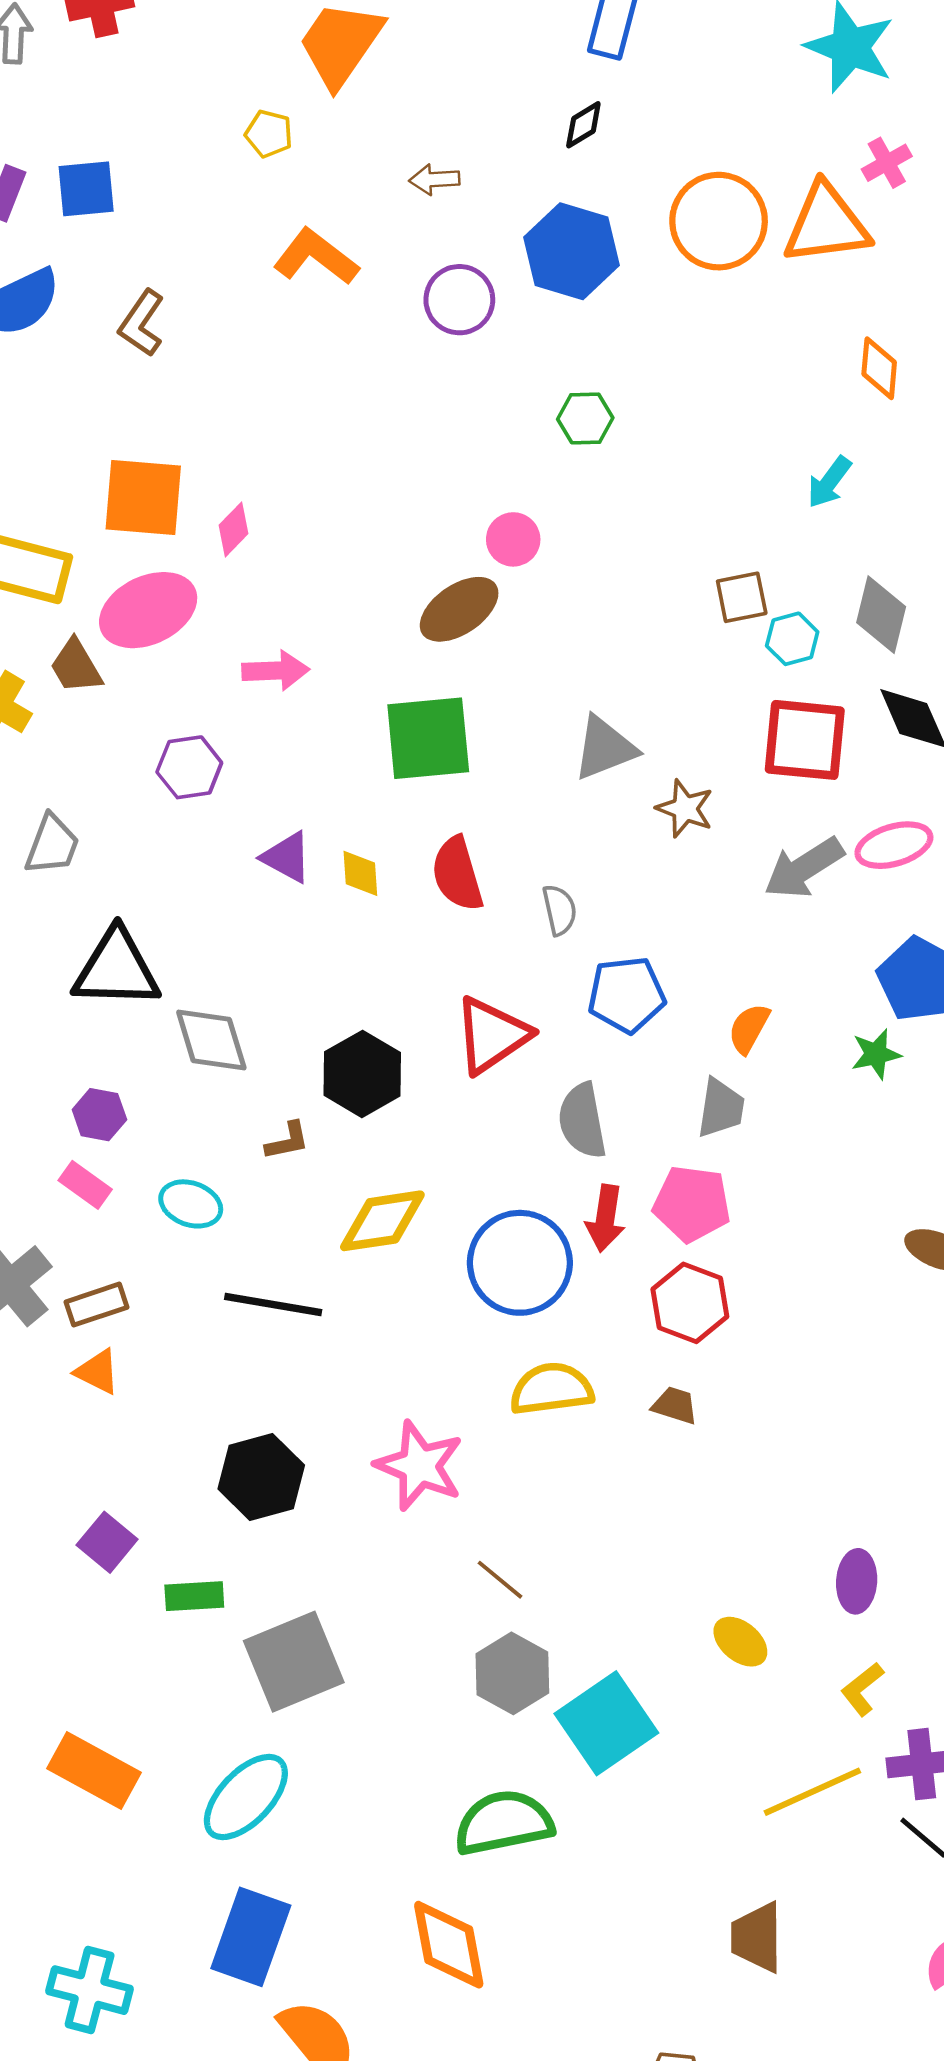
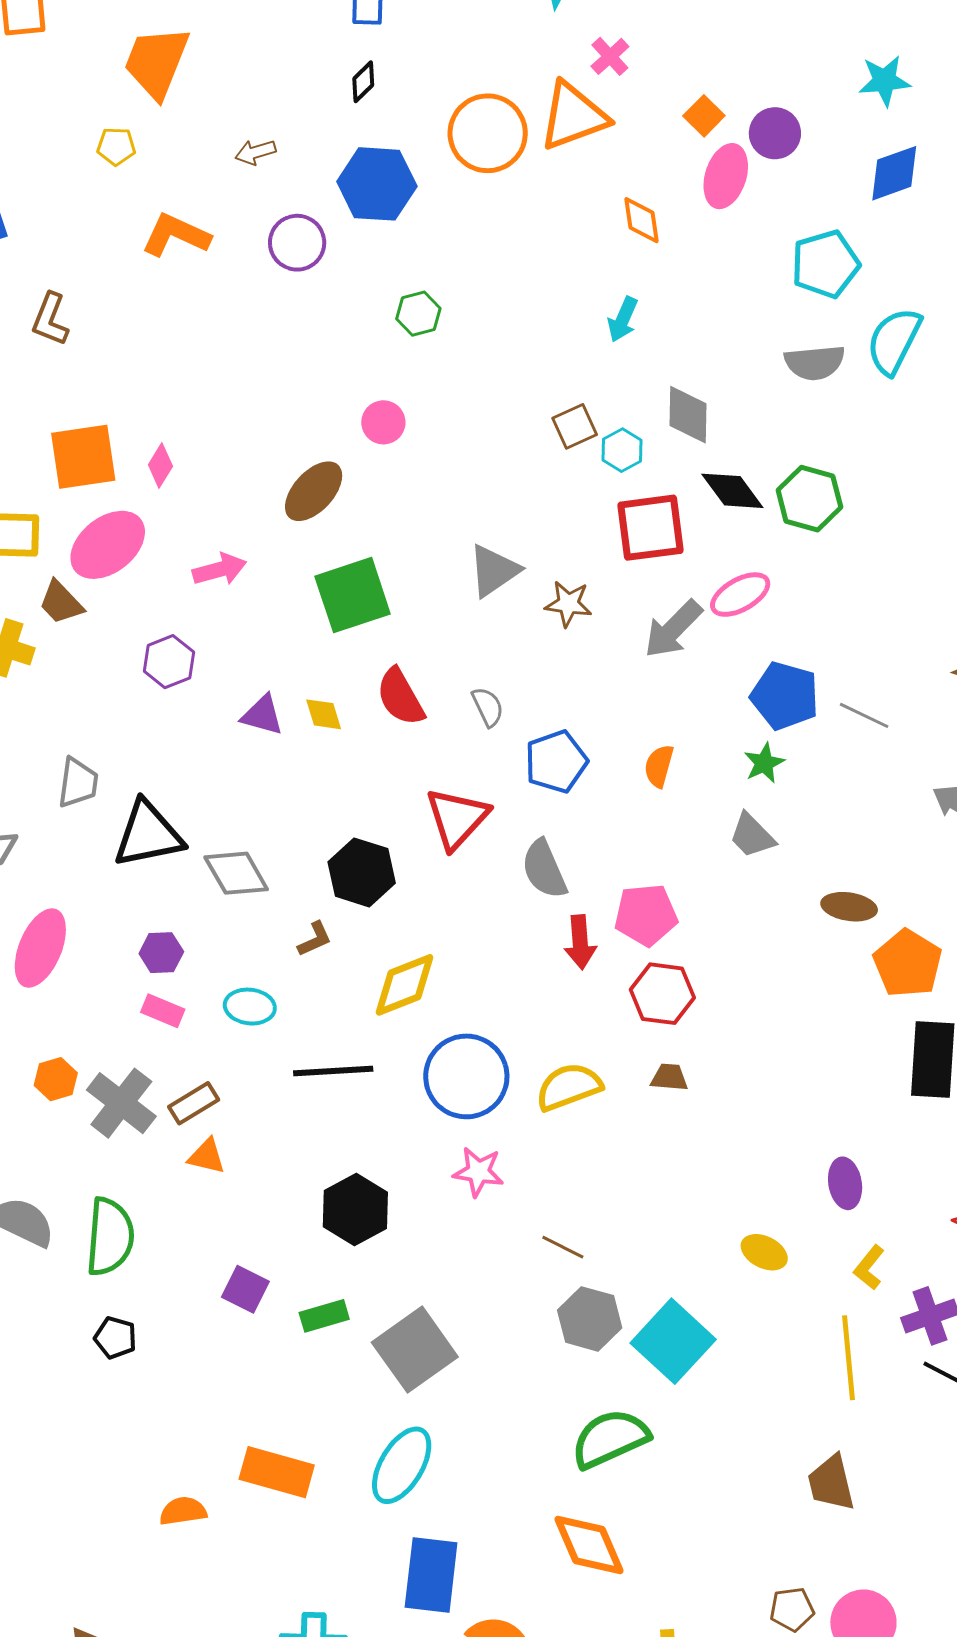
brown ellipse: (459, 609) -> (314, 491), moved
gray trapezoid: (52, 845) -> (78, 783), moved
gray trapezoid: (721, 1108) -> (752, 836), moved, turned 140
blue circle: (520, 1263) -> (466, 1076), moved
pink star: (419, 1466) -> (478, 1172), size x0.7
yellow line: (812, 1792) -> (848, 1358), turned -58

